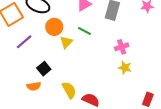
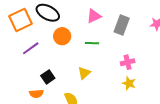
green line: (85, 31) -> (92, 43), turned -32
yellow triangle: (66, 42) -> (84, 73), moved

